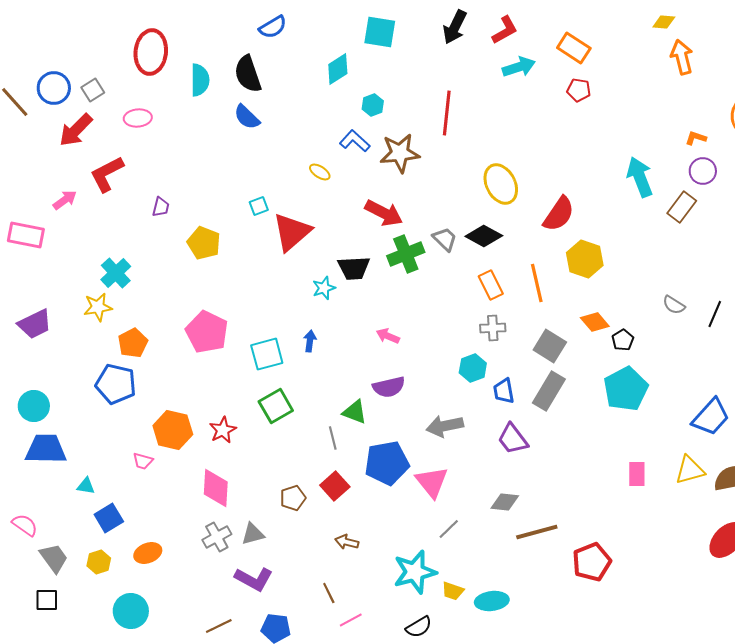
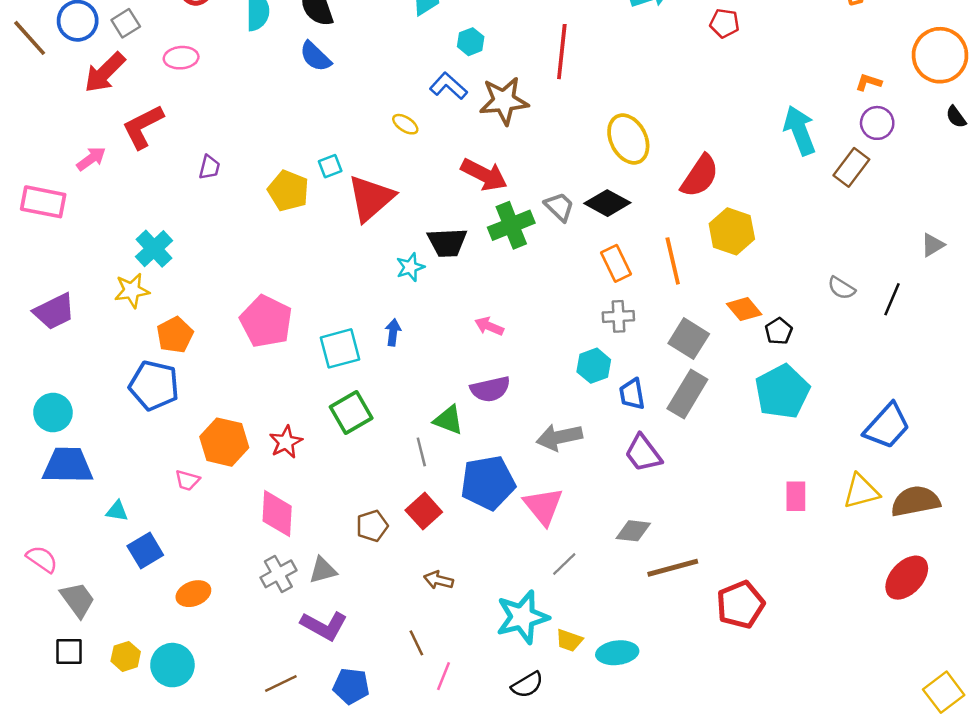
yellow pentagon: (204, 243) -> (288, 191), moved
yellow hexagon: (99, 562) -> (126, 656), moved
pink line: (351, 620) -> (444, 676), turned -40

